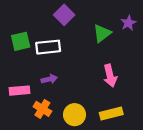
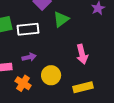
green triangle: (102, 33) -> (61, 19), moved
yellow circle: (75, 115) -> (51, 75), moved

